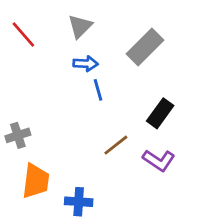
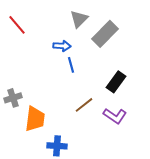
gray triangle: (80, 26) -> (79, 19), moved
orange trapezoid: (36, 181) -> (35, 119), moved

